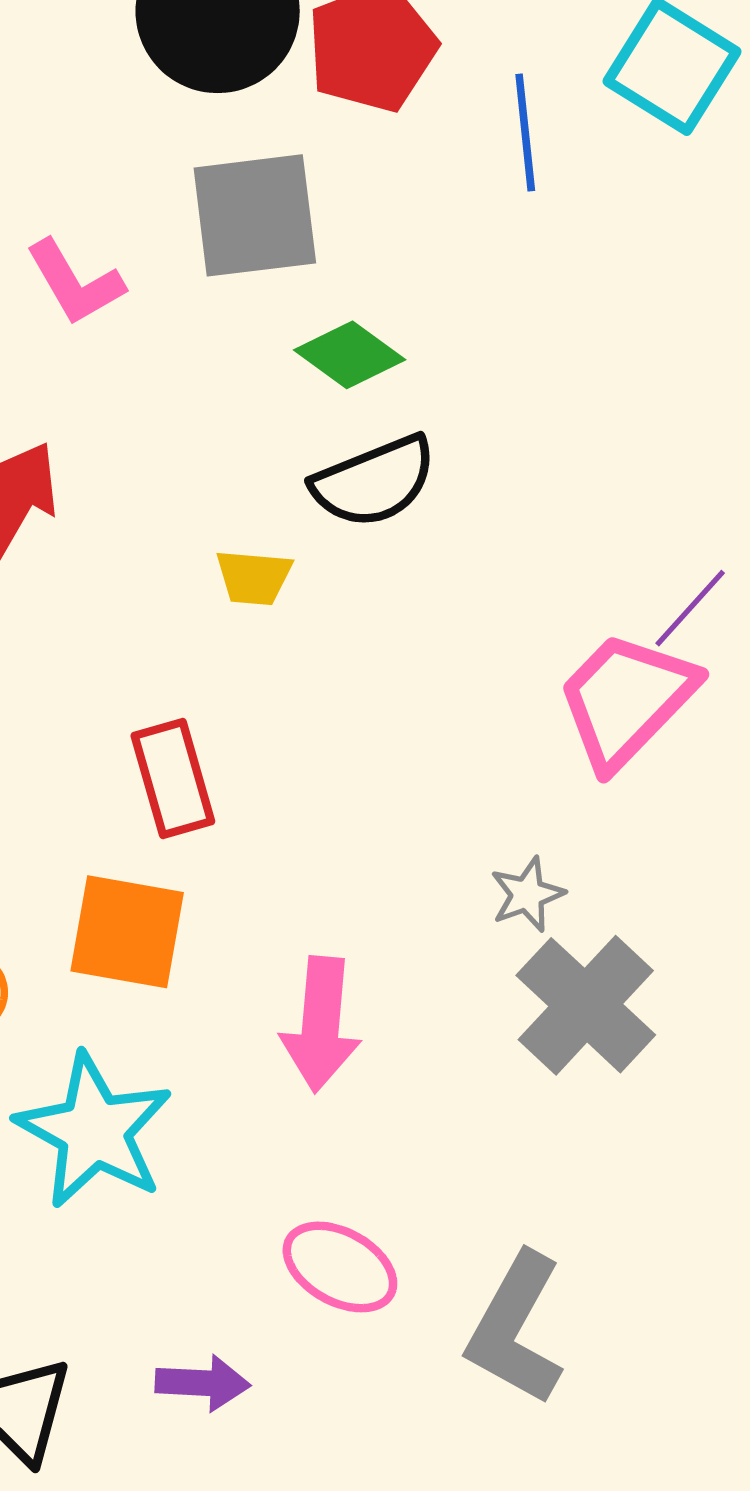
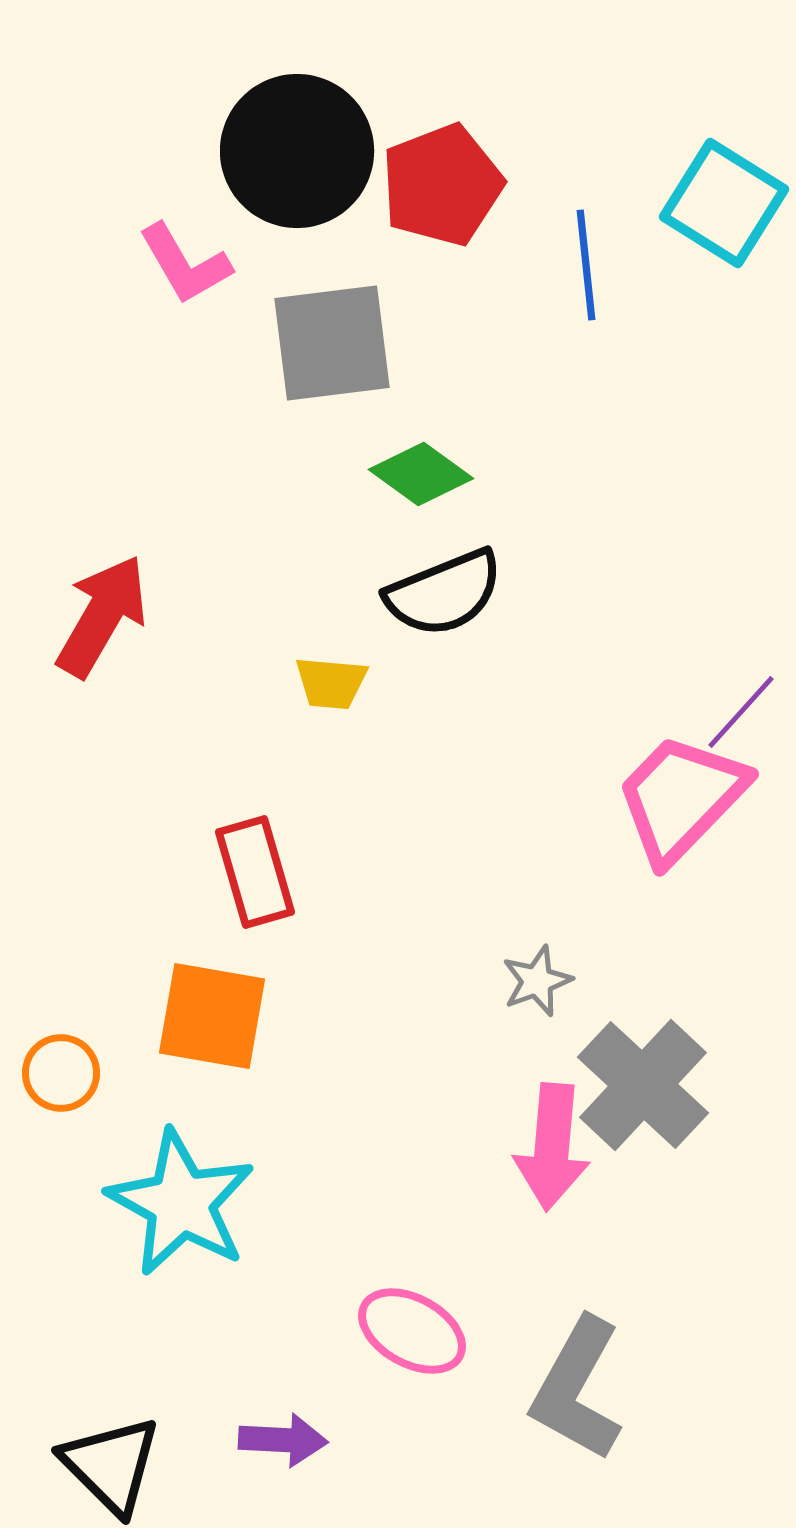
pink L-shape: (75, 282) -> (185, 264), moved
gray star: (527, 894) -> (537, 981), moved
pink arrow: (321, 1024) -> (552, 1147), moved

